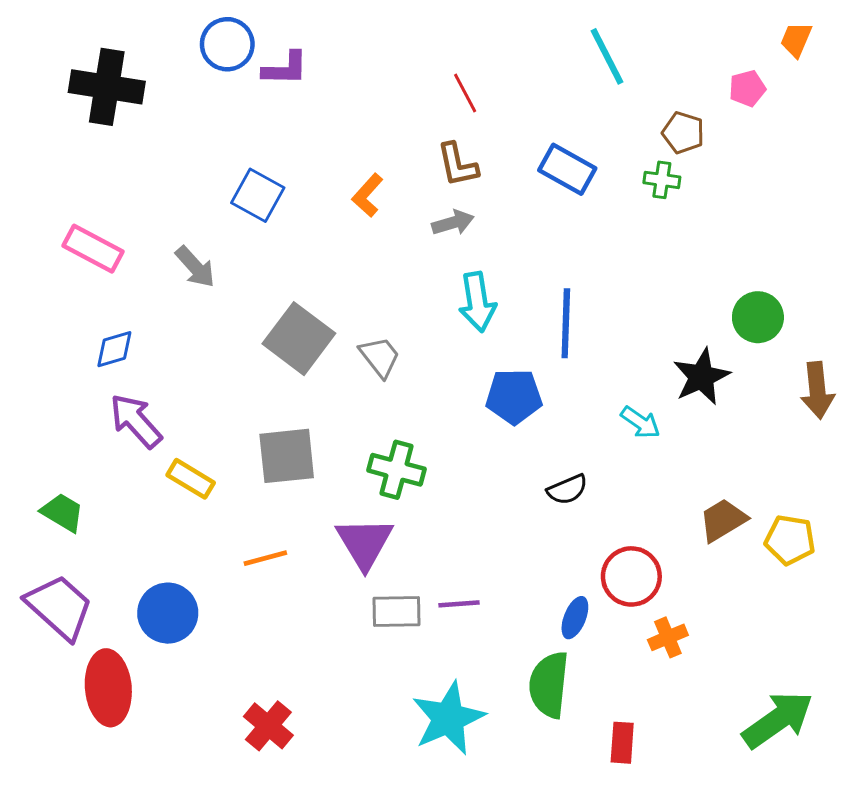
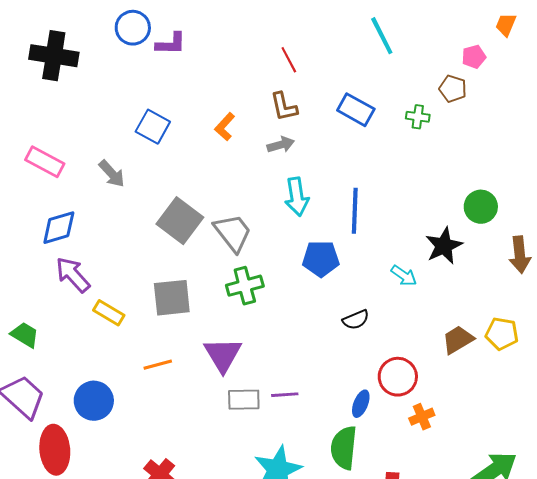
brown pentagon: (683, 133) -> (453, 89), moved
blue diamond: (114, 349) -> (59, 228), size x1.4
gray trapezoid: (380, 357) -> (233, 233), size x1.4
green cross: (397, 470) -> (245, 286), moved, turned -30
yellow pentagon: (790, 540) -> (502, 334), moved

